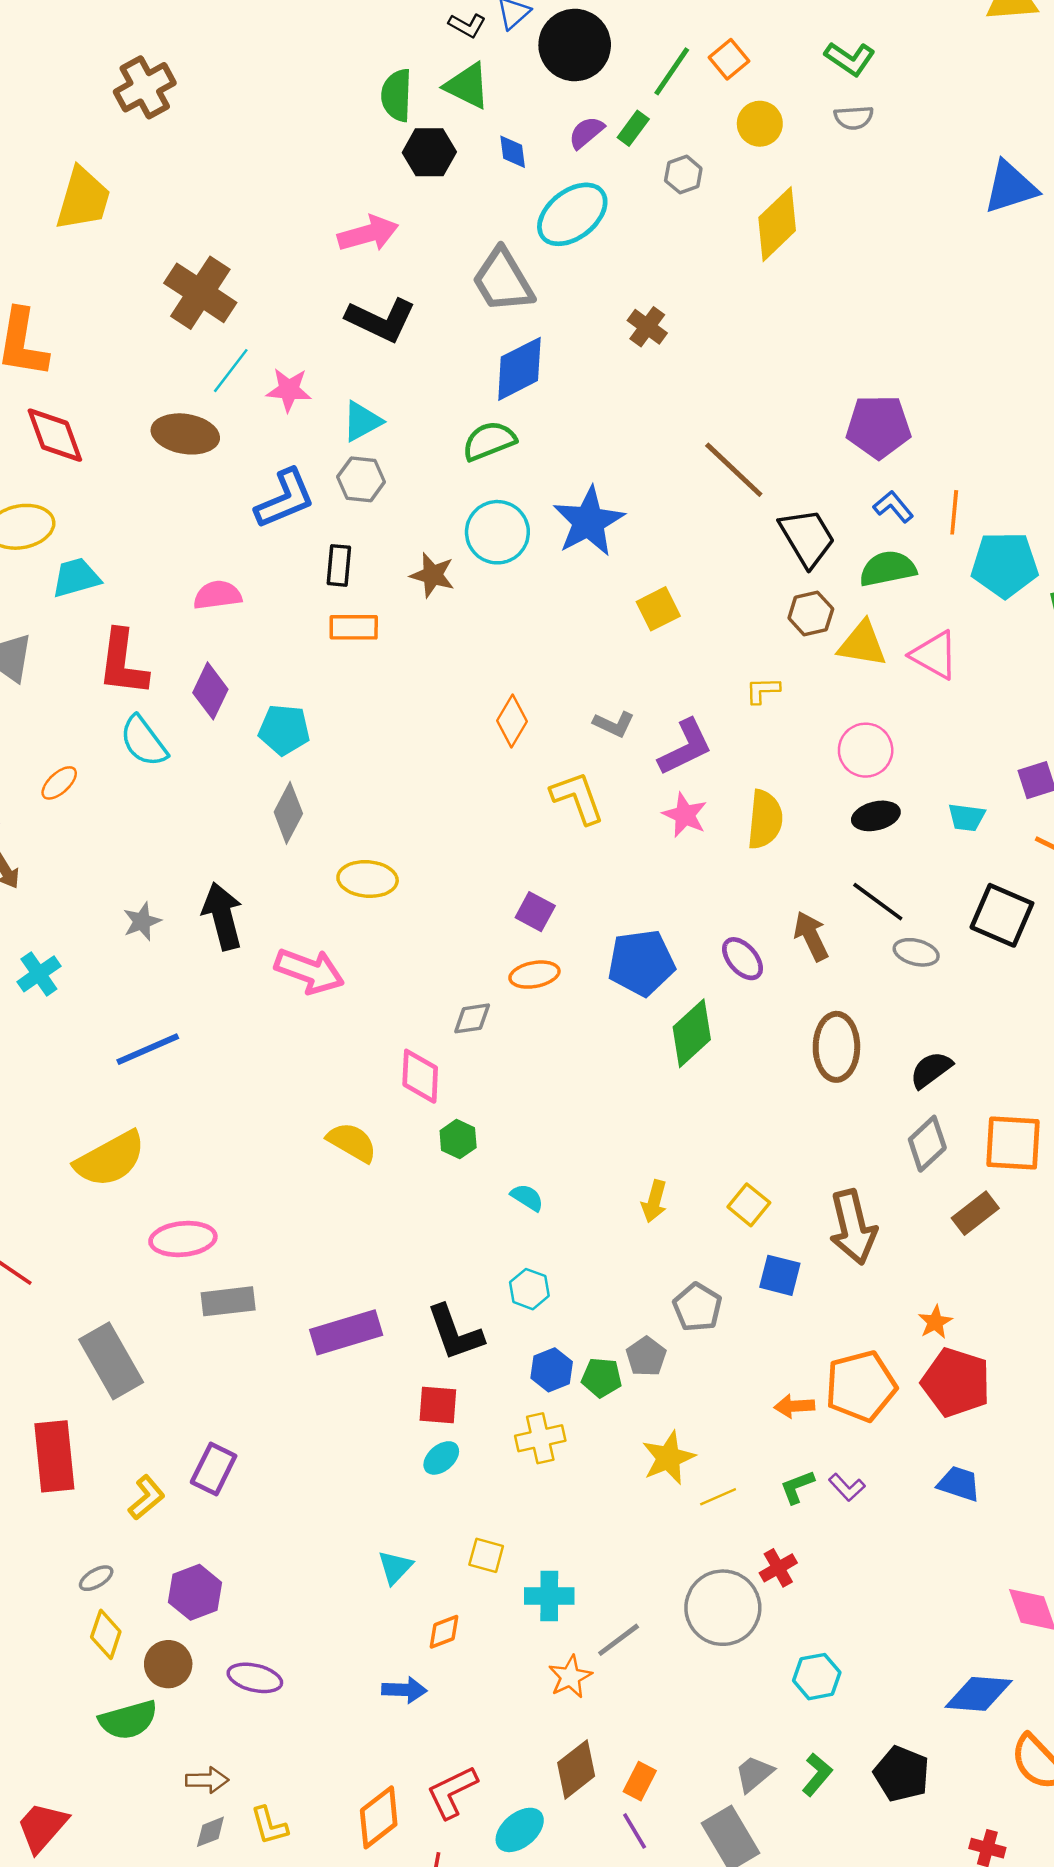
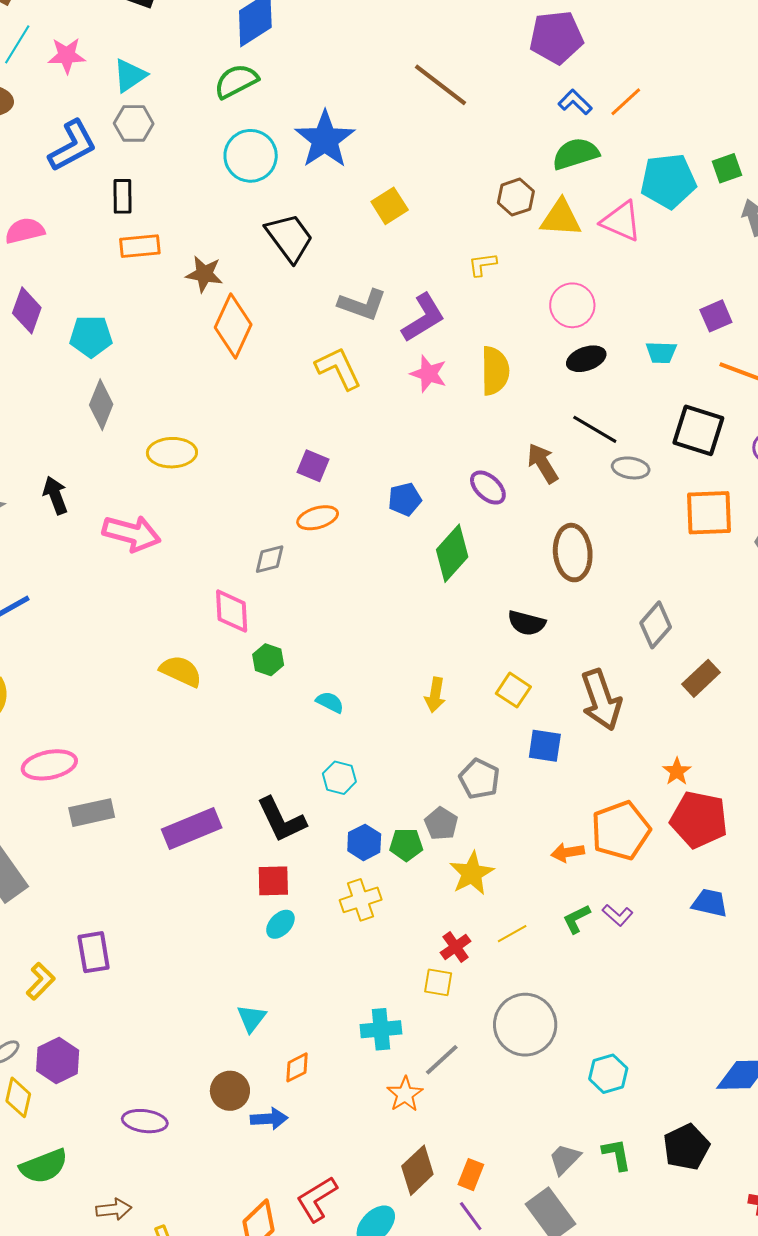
orange line: (954, 512) -> (626, 102), turned 48
black trapezoid: (807, 538) -> (289, 238), moved
cyan pentagon: (1005, 565) -> (668, 181), moved
brown star: (432, 575) -> (204, 274), moved
orange diamond: (512, 721) -> (233, 326), moved, size x1.5
gray L-shape: (614, 724) -> (362, 305), size x1.4
black arrow: (223, 916) -> (55, 495), size x0.7
blue pentagon: (641, 963) -> (405, 499), size x0.6
black semicircle: (931, 1070) -> (527, 623), moved, turned -123
orange square: (1013, 1143) -> (709, 513), moved
yellow star: (668, 1458) -> (472, 873), moved
purple rectangle: (214, 1469) -> (94, 952), turned -30
yellow square: (486, 1555) -> (438, 982), moved
red cross: (778, 1568) -> (456, 947), moved
purple hexagon: (195, 1592) -> (58, 1060), moved
brown circle: (168, 1664) -> (230, 1091), moved
green L-shape: (817, 1774) -> (617, 1154), turned -45
black pentagon: (902, 1774) -> (686, 1147), turned 30

